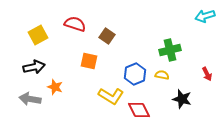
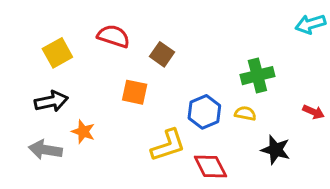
red arrow: (207, 74) -> (313, 112), turned -40
yellow L-shape: (111, 96) -> (168, 145), turned -50

